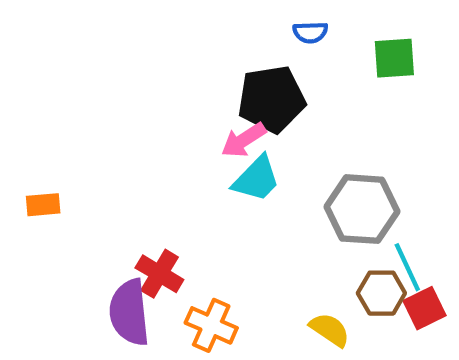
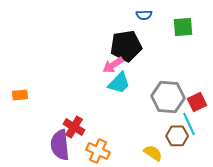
red square: (425, 308) -> (197, 102), moved

